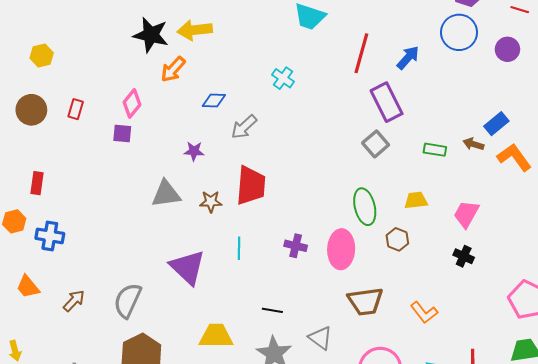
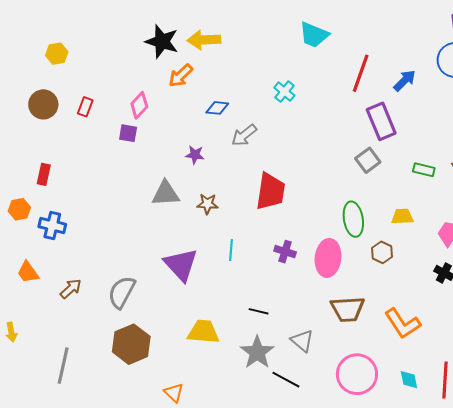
red trapezoid: (251, 185) -> (271, 191), moved
orange L-shape: (424, 312) -> (402, 324), size x1.4

